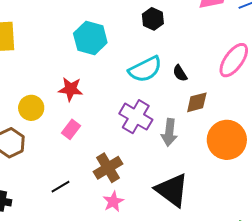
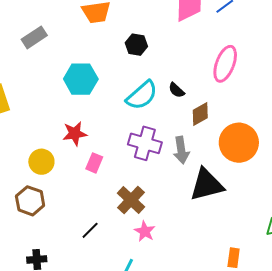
pink rectangle: (71, 129) -> (94, 163), moved
black triangle: (172, 190) -> (207, 185), moved, turned -36

